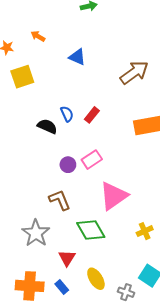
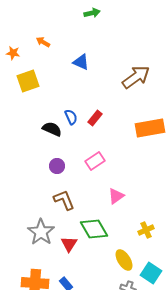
purple circle: (68, 165) -> (57, 166), moved
pink triangle: (114, 196) -> (116, 196), size x0.6
red triangle: (67, 258) -> (69, 244), moved
yellow ellipse: (96, 279) -> (124, 260), moved

